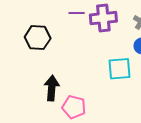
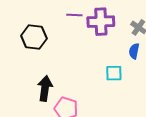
cyan square: (119, 69) -> (114, 73), size x0.7

